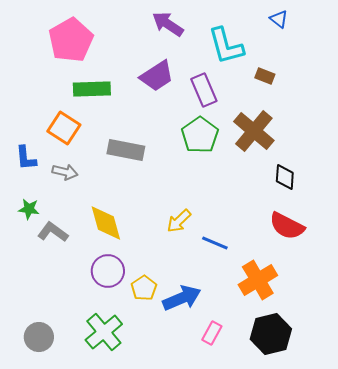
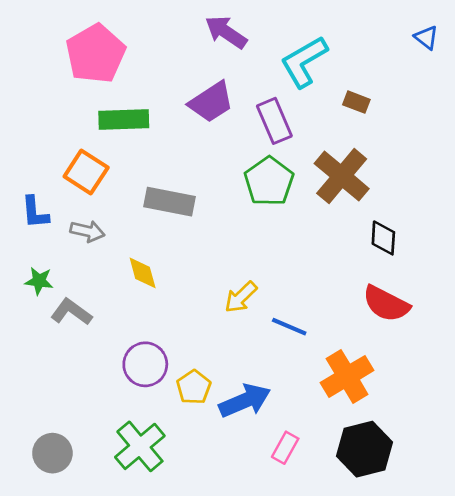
blue triangle: (279, 19) -> (426, 37), moved
cyan L-shape: (226, 46) -> (304, 62), turned 75
yellow diamond: (106, 223) -> (143, 273), moved, size x0.7

